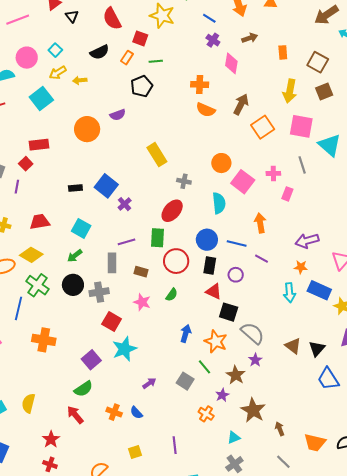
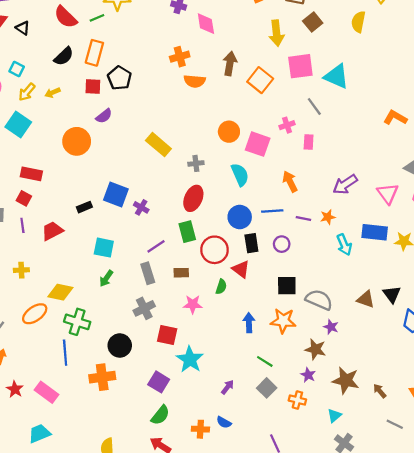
red square: (140, 38) -> (93, 86), moved
orange rectangle: (127, 58) -> (94, 53), size x1.6
green line: (156, 61) -> (97, 18), moved
red rectangle: (39, 145) -> (31, 174), turned 36
red trapezoid: (40, 222) -> (52, 231), moved
orange star: (301, 267) -> (328, 217), moved
black circle: (73, 285) -> (120, 345), moved
red triangle: (214, 291) -> (241, 269), moved, turned 30
green line: (205, 367) -> (265, 361), moved
gray square: (185, 381) -> (267, 388), moved, turned 30

